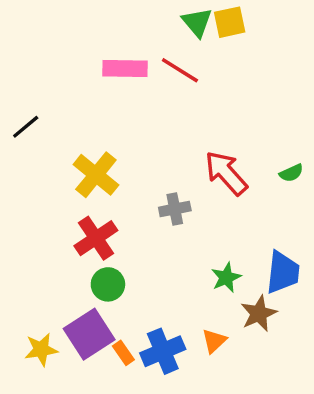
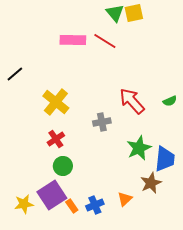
red cross: (96, 238) -> (56, 139), size x0.7
green star: (226, 278) -> (139, 148), moved, size x1.4
blue cross: (163, 351) -> (95, 205), size x0.7

